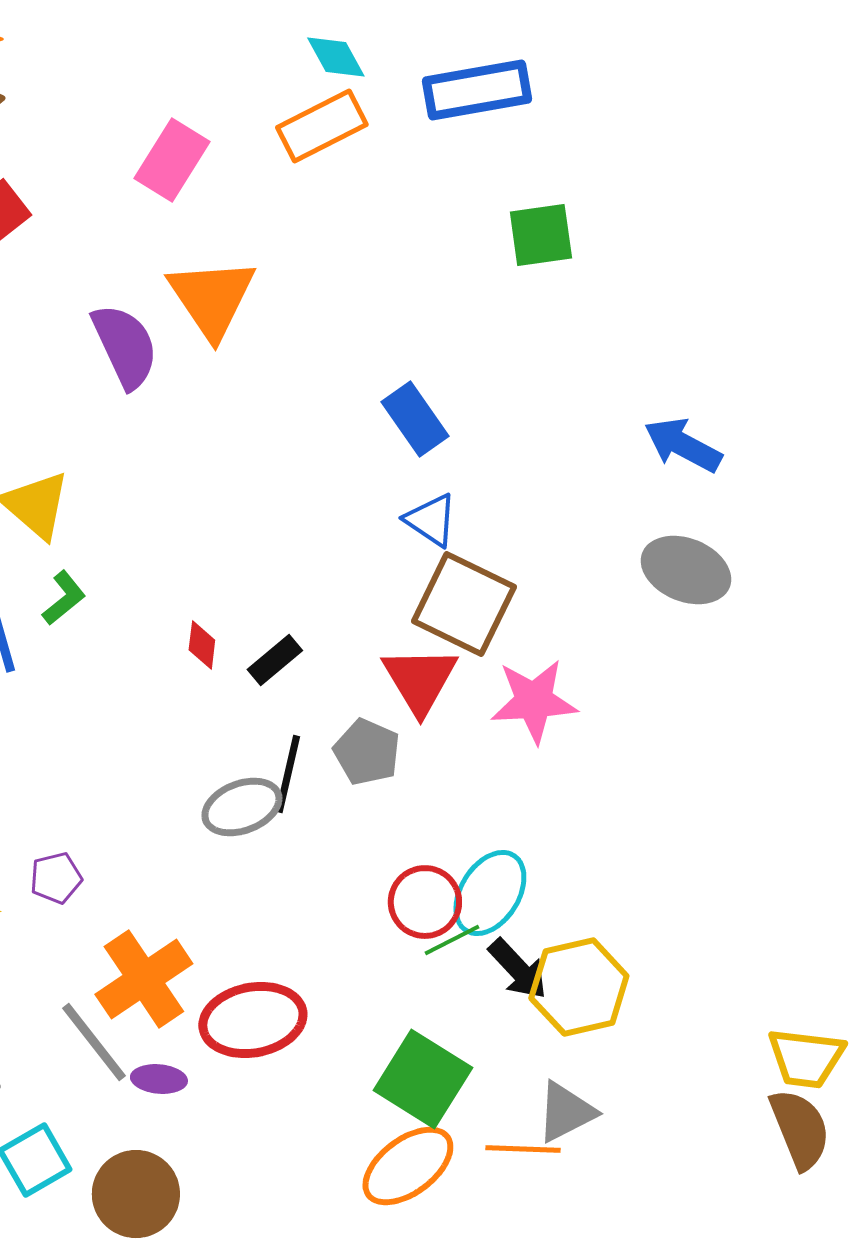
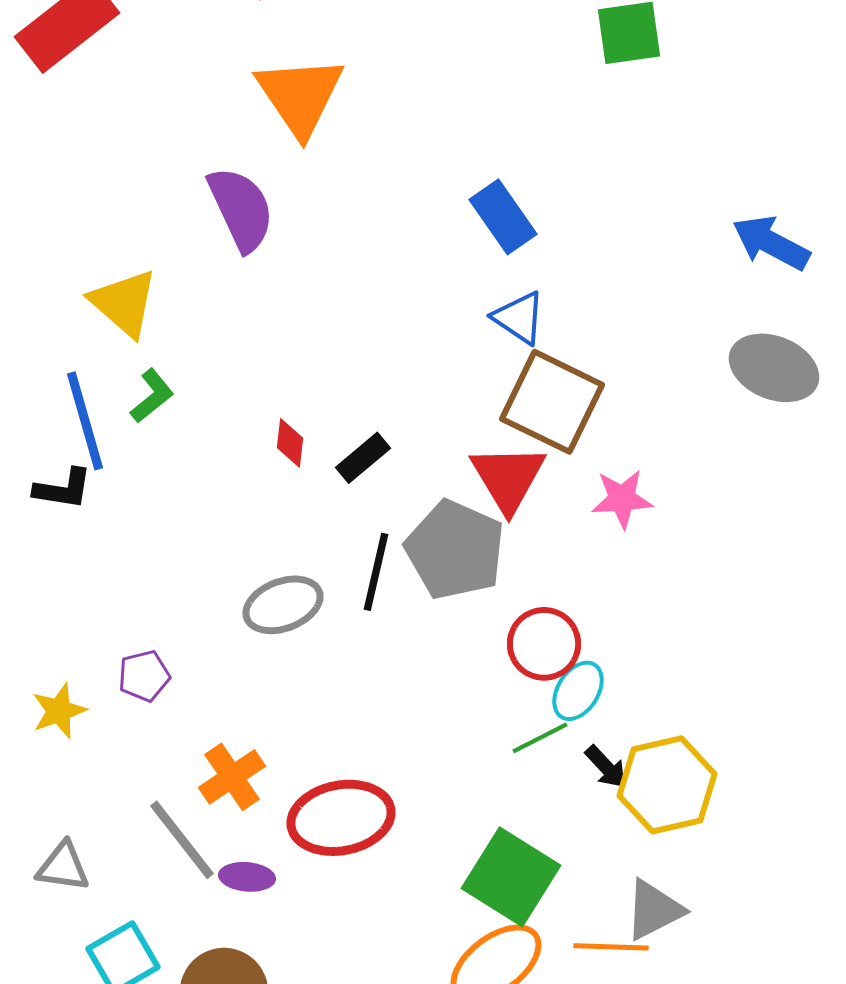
purple semicircle: (125, 346) -> (241, 209), moved
pink star: (534, 701) -> (622, 499), size x0.7
gray pentagon: (367, 752) -> (455, 550), size x1.5
gray ellipse: (242, 807) -> (283, 605), moved
cyan ellipse: (490, 893) -> (578, 691), size x0.7
red circle: (425, 902) -> (544, 644), moved
black arrow: (518, 969) -> (606, 767), size x0.7
orange cross: (144, 979) -> (232, 777), size x0.7

